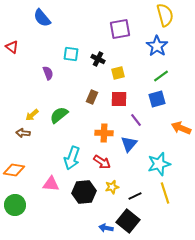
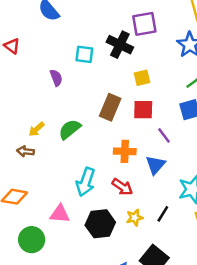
black cross: (98, 59) -> (120, 45), moved, size x1.5
brown rectangle: (92, 97) -> (110, 107), size x1.5
black line: (135, 196) -> (163, 214), moved, turned -32
green circle: (15, 205) -> (32, 240), moved

